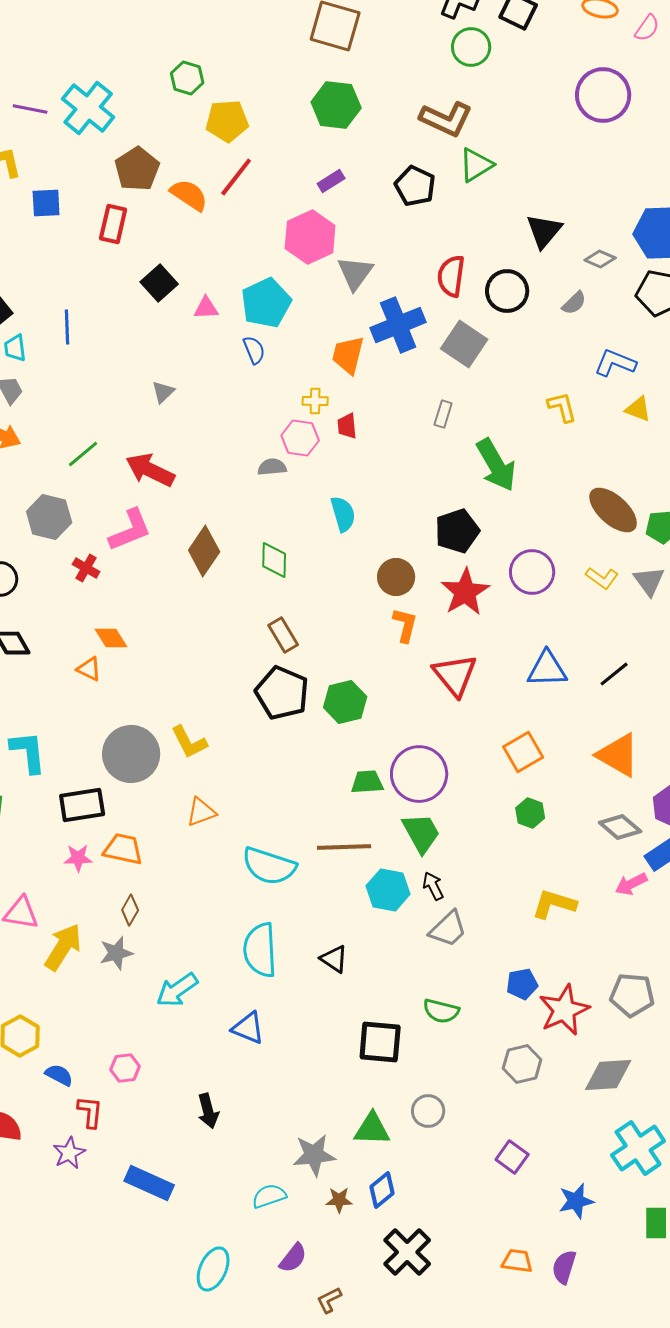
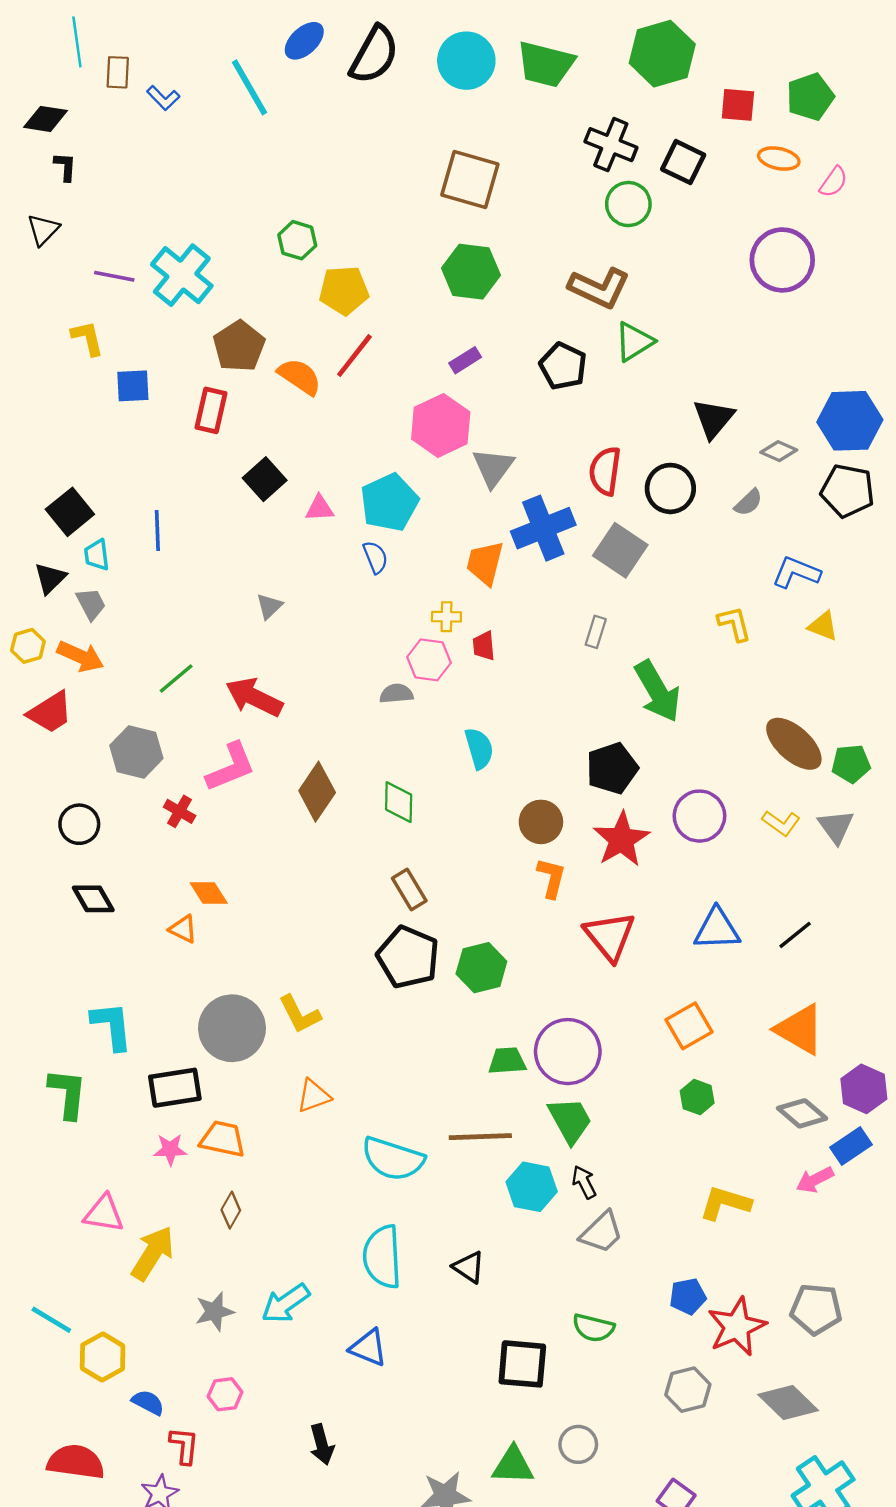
gray star: (116, 953) -> (215, 1312), moved
gray diamond: (608, 1075) -> (788, 1402), turned 48

